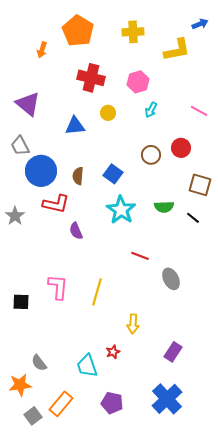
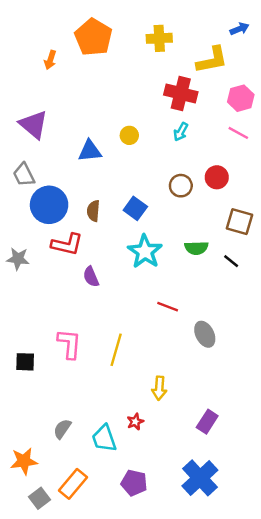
red cross: (91, 78) -> (181, 93), moved
pink hexagon: (138, 82) -> (241, 98), moved
gray star: (15, 216) -> (18, 259), turned -30
gray semicircle: (39, 363) -> (62, 429), moved, turned 72

